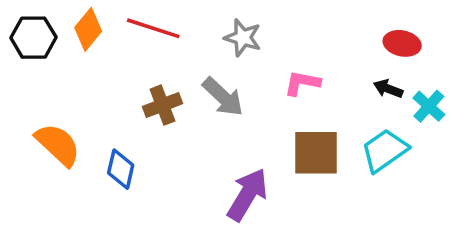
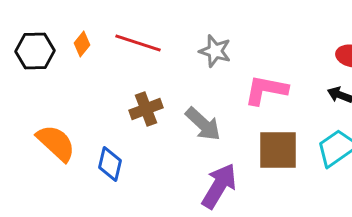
orange diamond: (88, 29) -> (82, 44), size x0.7
pink L-shape: (302, 83) -> (266, 90), size x1.4
gray arrow: (223, 97) -> (203, 124), moved

